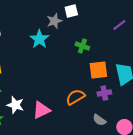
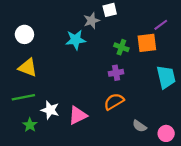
cyan star: (39, 39) -> (76, 40), turned 30
orange square: (98, 70) -> (147, 43), moved
purple cross: (104, 93) -> (116, 73), moved

